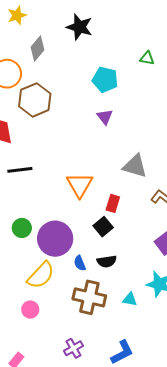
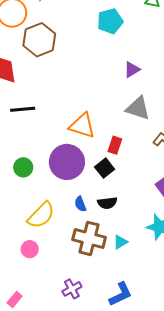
cyan pentagon: (105, 80) -> (110, 21), turned -30
purple triangle: (105, 117) -> (132, 70), moved, turned 36
orange triangle: (80, 185) -> (82, 126), turned -44
purple circle: (55, 239) -> (67, 162), moved
cyan triangle: (130, 299) -> (120, 242), moved, turned -42

